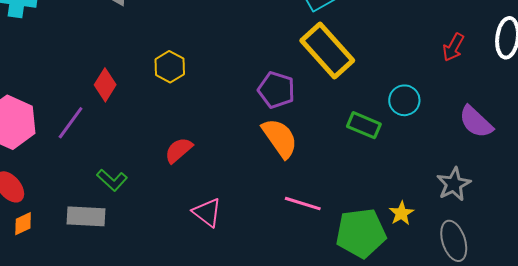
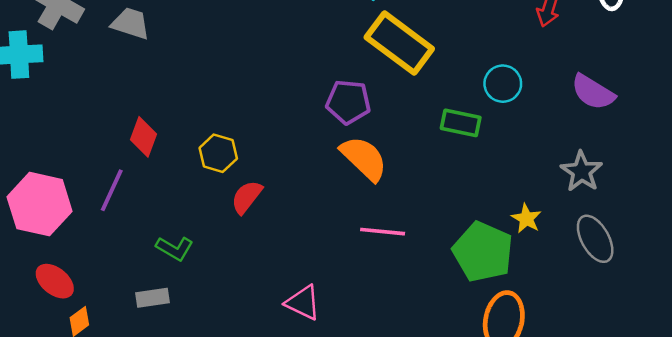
yellow hexagon: (170, 67) -> (218, 153), moved
pink line: (303, 204) -> (383, 232), moved
pink triangle: (207, 213) -> (303, 303), moved
gray rectangle: (86, 216) -> (152, 298), size x0.7
green pentagon: (361, 233) -> (483, 252), turned -30

